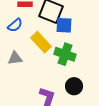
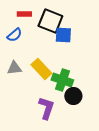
yellow rectangle: (41, 42) -> (41, 69), moved
green cross: (65, 54) -> (62, 80), moved

